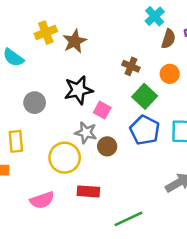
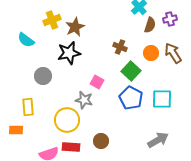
black star: (78, 90) -> (69, 53), moved
brown circle: (107, 146) -> (101, 141), moved
red rectangle: (88, 191) -> (71, 147), moved

